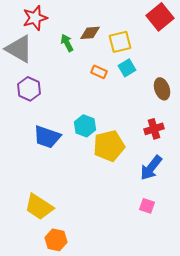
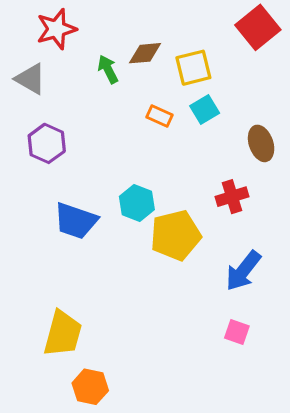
gray triangle: (19, 49) -> (31, 79), size x0.7
red cross: (154, 129) -> (232, 197), moved
yellow trapezoid: (39, 207) -> (63, 334), turned -108

